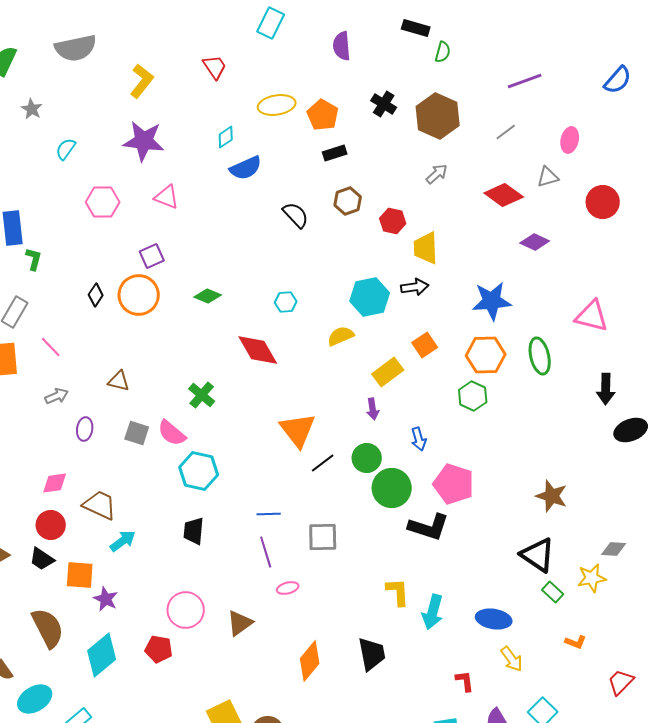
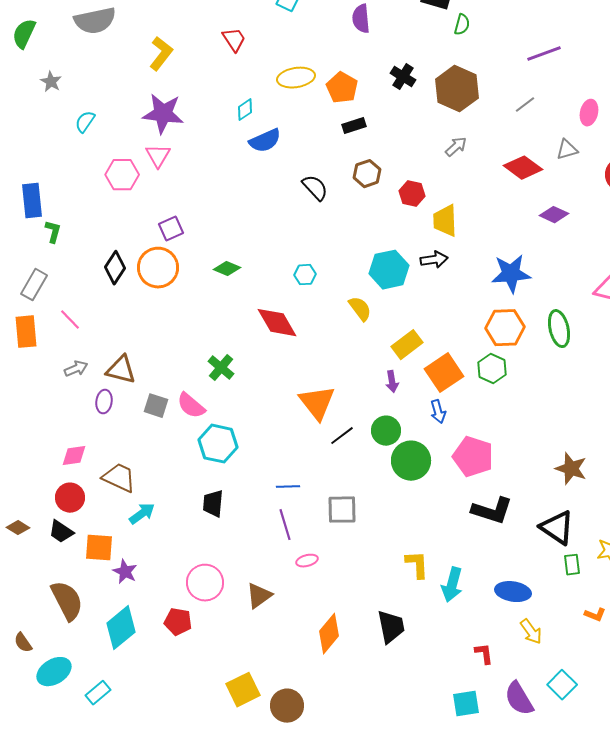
pink triangle: (167, 197) -> (158, 156), moved, turned 40
black diamond: (96, 295) -> (115, 268), size x1.4
yellow semicircle: (341, 336) -> (360, 309), turned 76
orange square: (425, 345) -> (444, 373), moved, size x1.5
brown triangle: (119, 381) -> (121, 370), moved, size x1.4
black L-shape: (429, 527) -> (492, 511), moved
green rectangle: (553, 592) -> (572, 565), turned 40

